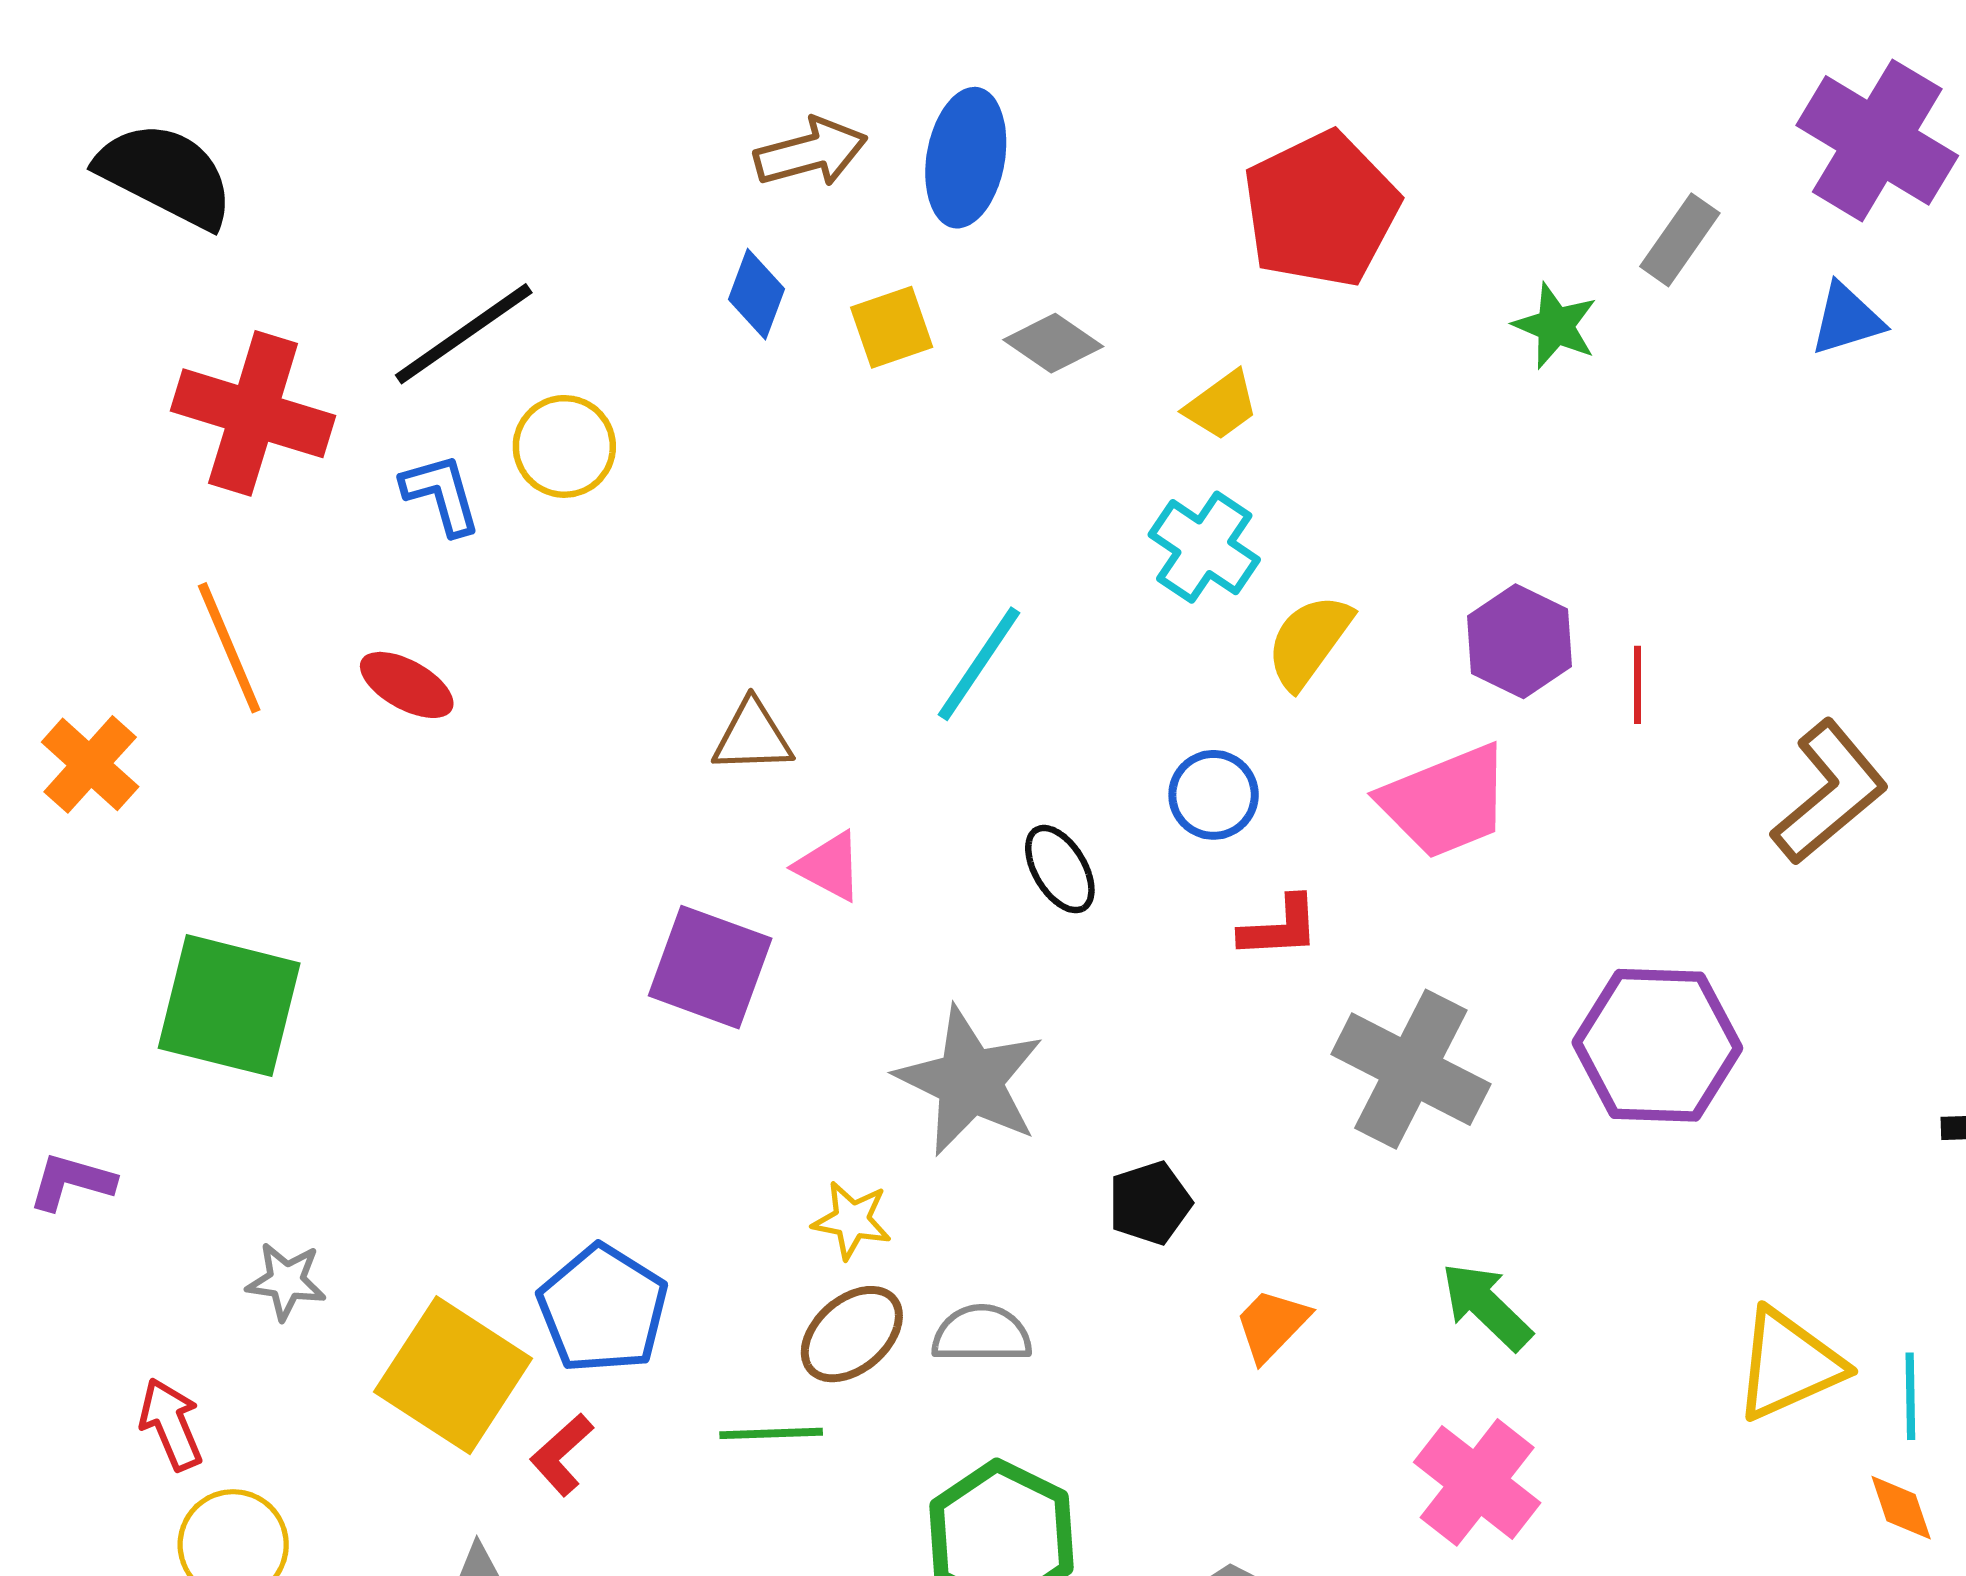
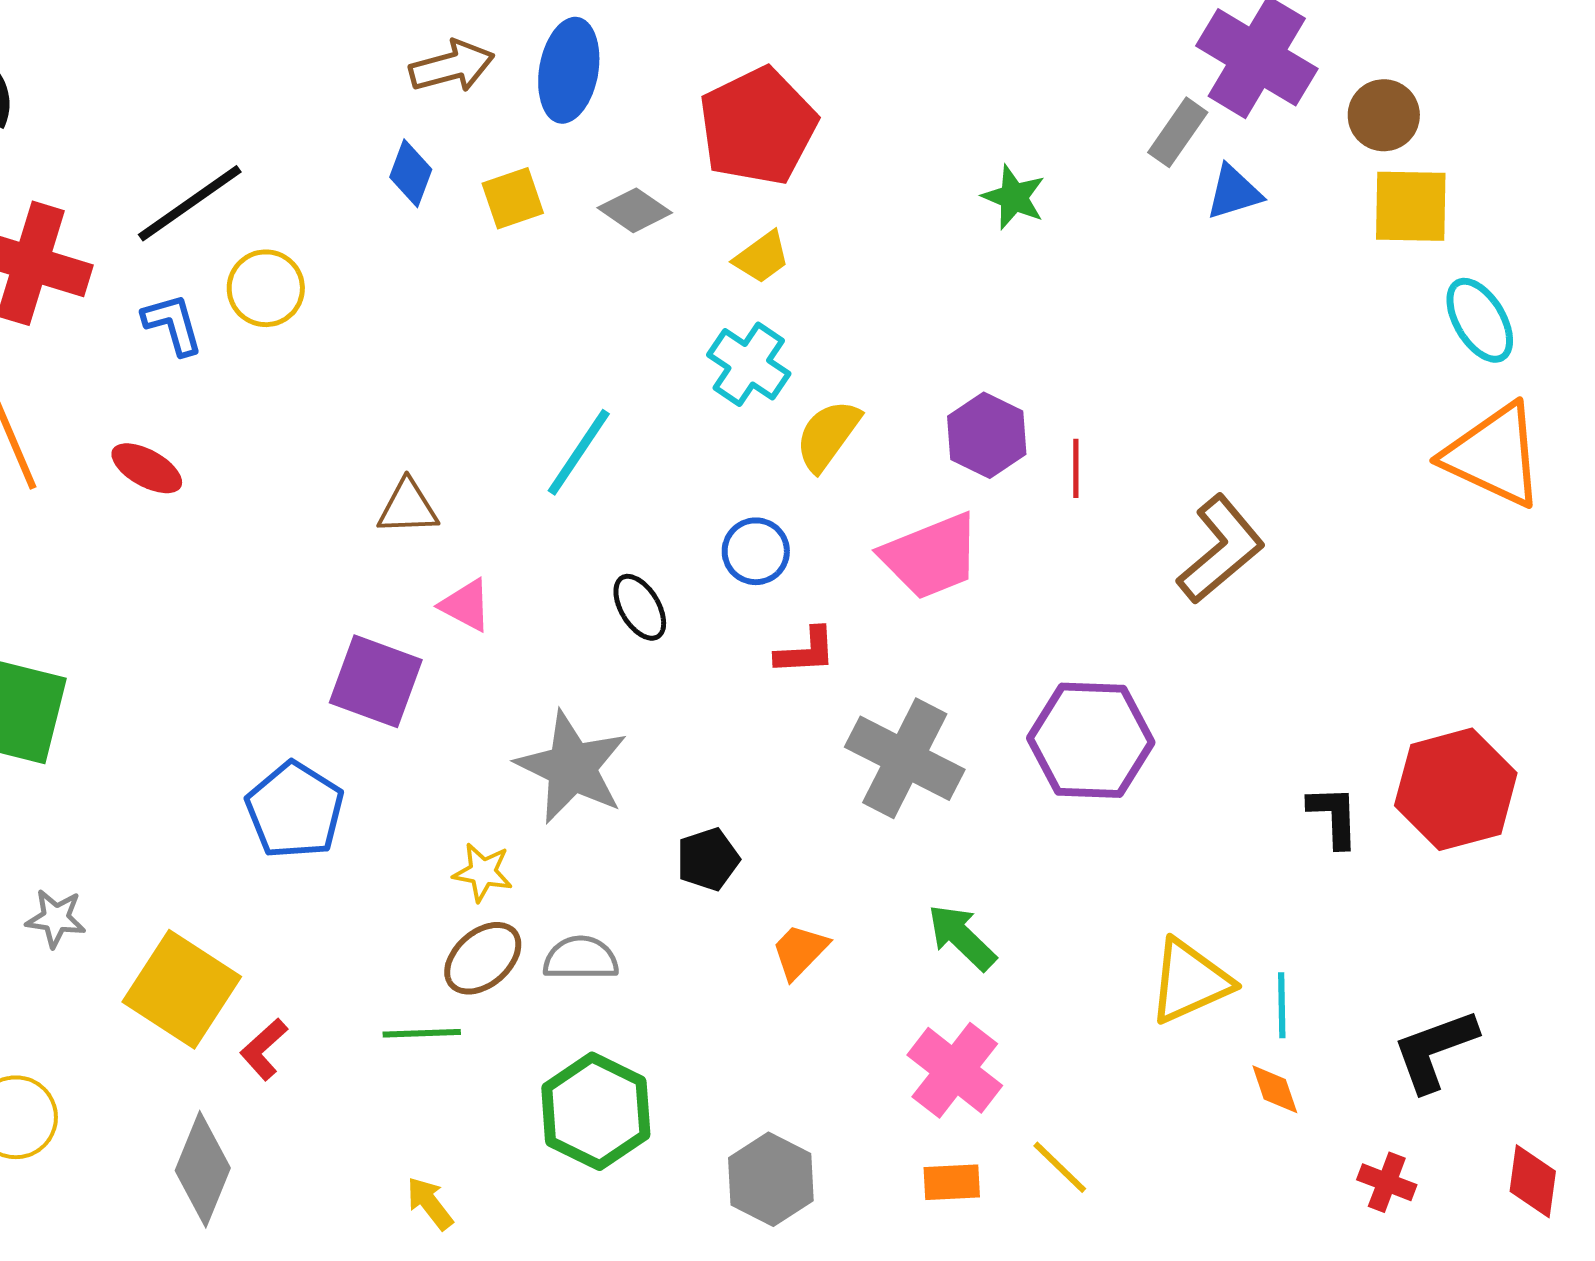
red pentagon: (1321, 209) -> (758, 126), moved
gray rectangle: (1680, 240) -> (1178, 132), moved
blue pentagon: (603, 1309) -> (295, 810), moved

